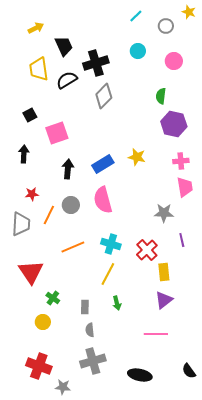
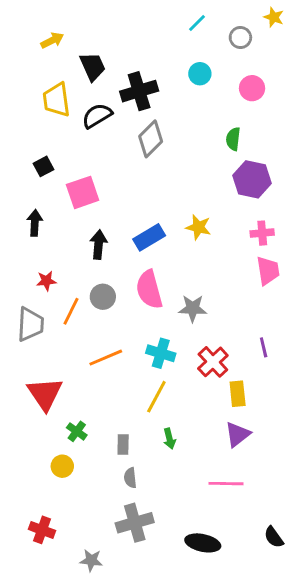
gray star: (164, 213) -> (193, 308), moved
red cross: (39, 366) -> (42, 530), moved, size x0.7

